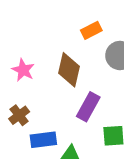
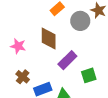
purple rectangle: (88, 107) -> (67, 60), turned 30

